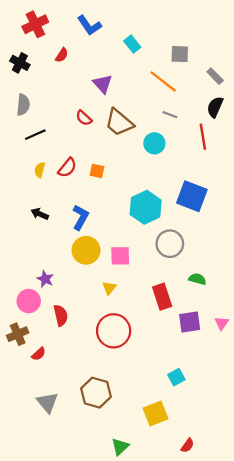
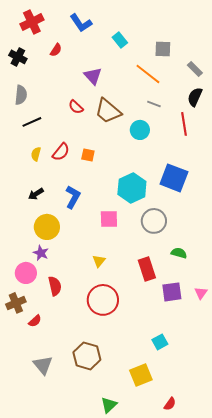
black arrow: (40, 214) -> (36, 194), turned -56
yellow circle: (86, 250) -> (47, 227), moved
pink square: (120, 256) -> (109, 219), moved

